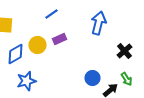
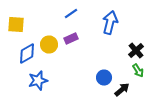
blue line: (51, 14) -> (71, 14), moved
green arrow: (126, 79) -> (138, 70), moved

